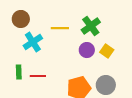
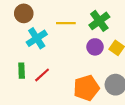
red line: (38, 76) -> (42, 75), turned -42

